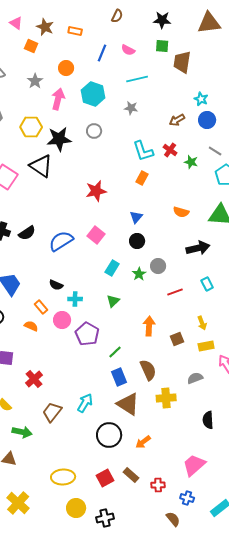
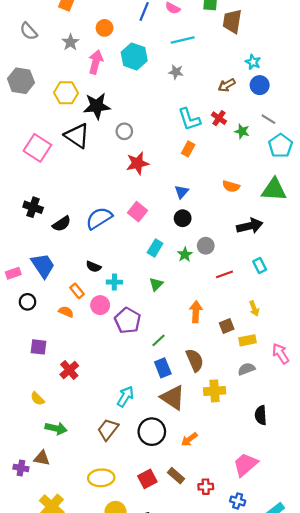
gray circle: (94, 131) -> (124, 131), moved
black semicircle: (27, 233) -> (62, 224), moved
yellow rectangle: (206, 346) -> (248, 340), moved
brown trapezoid: (52, 412) -> (108, 429), moved

